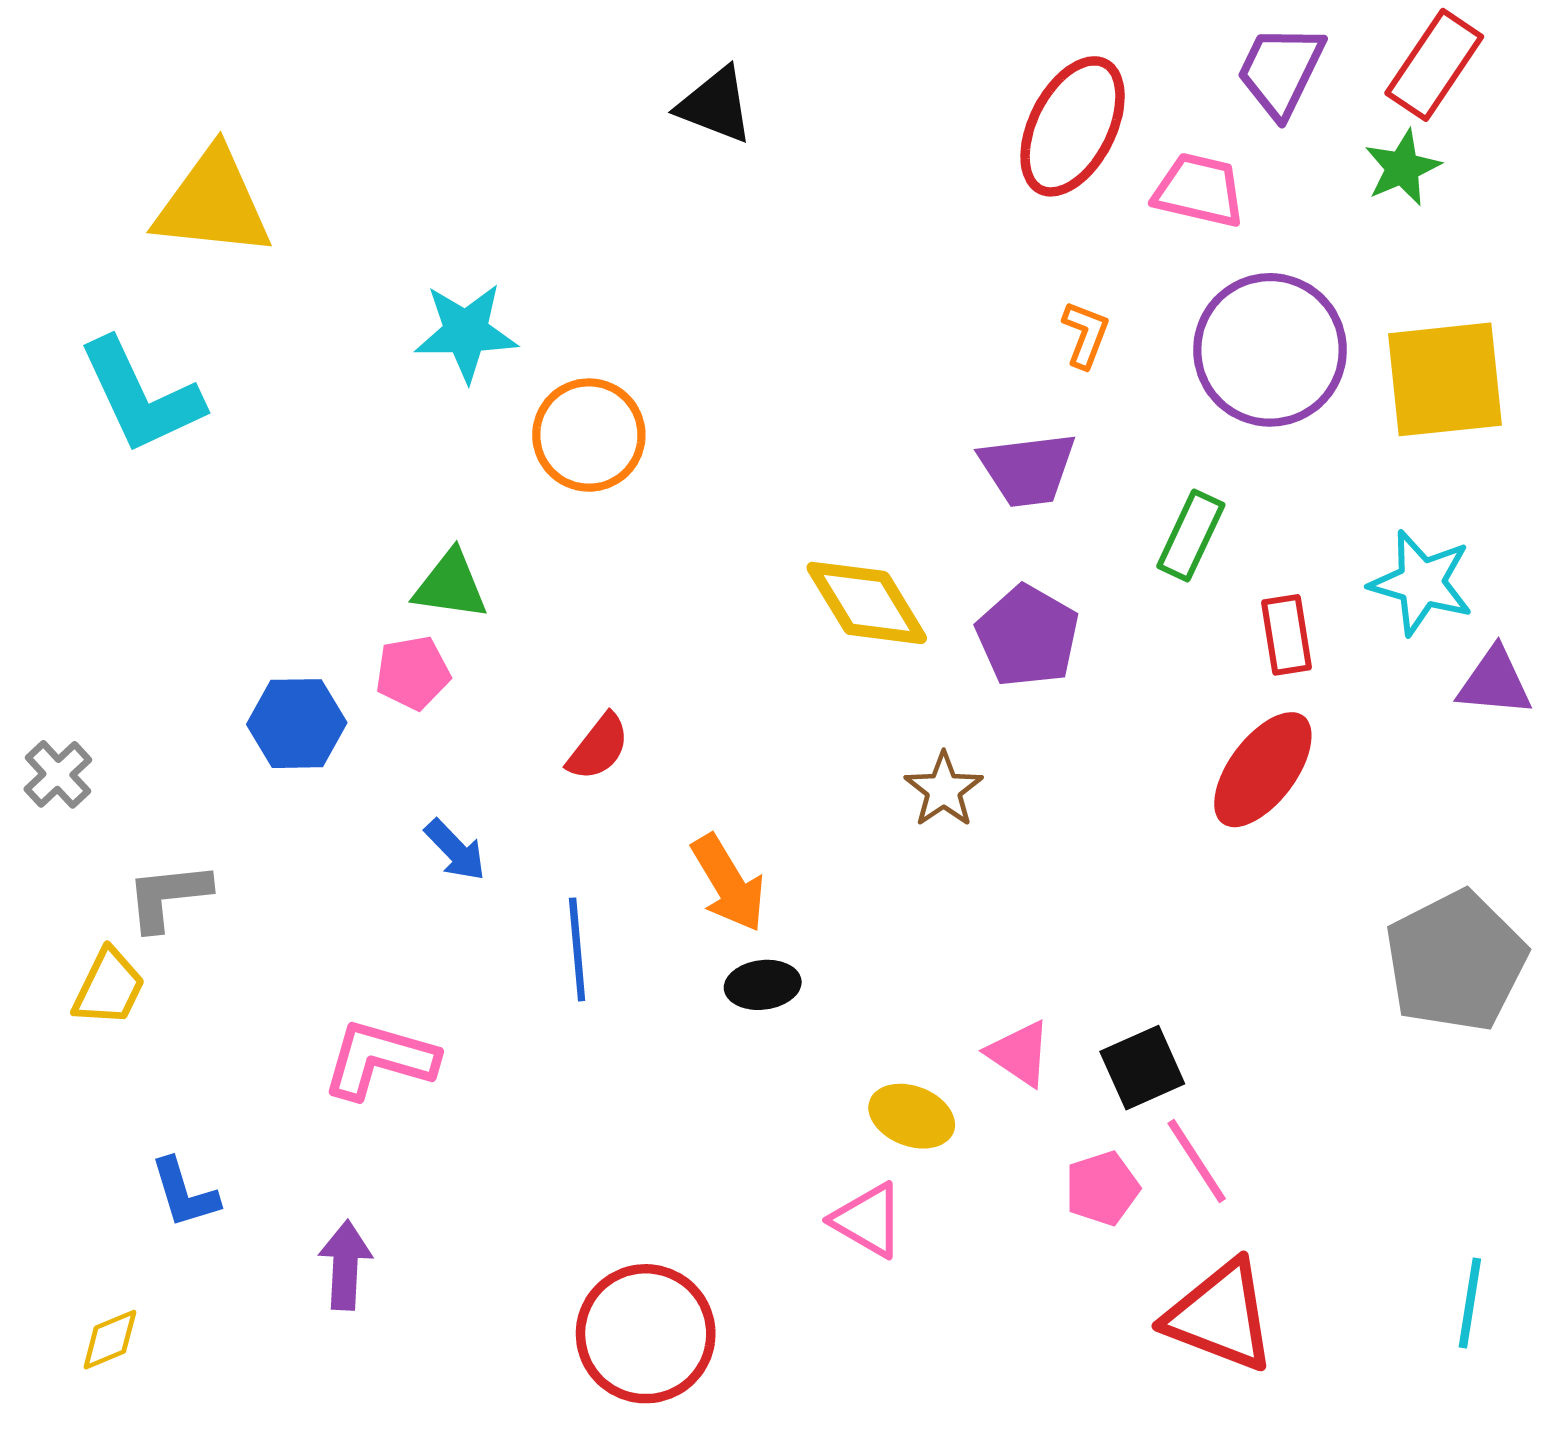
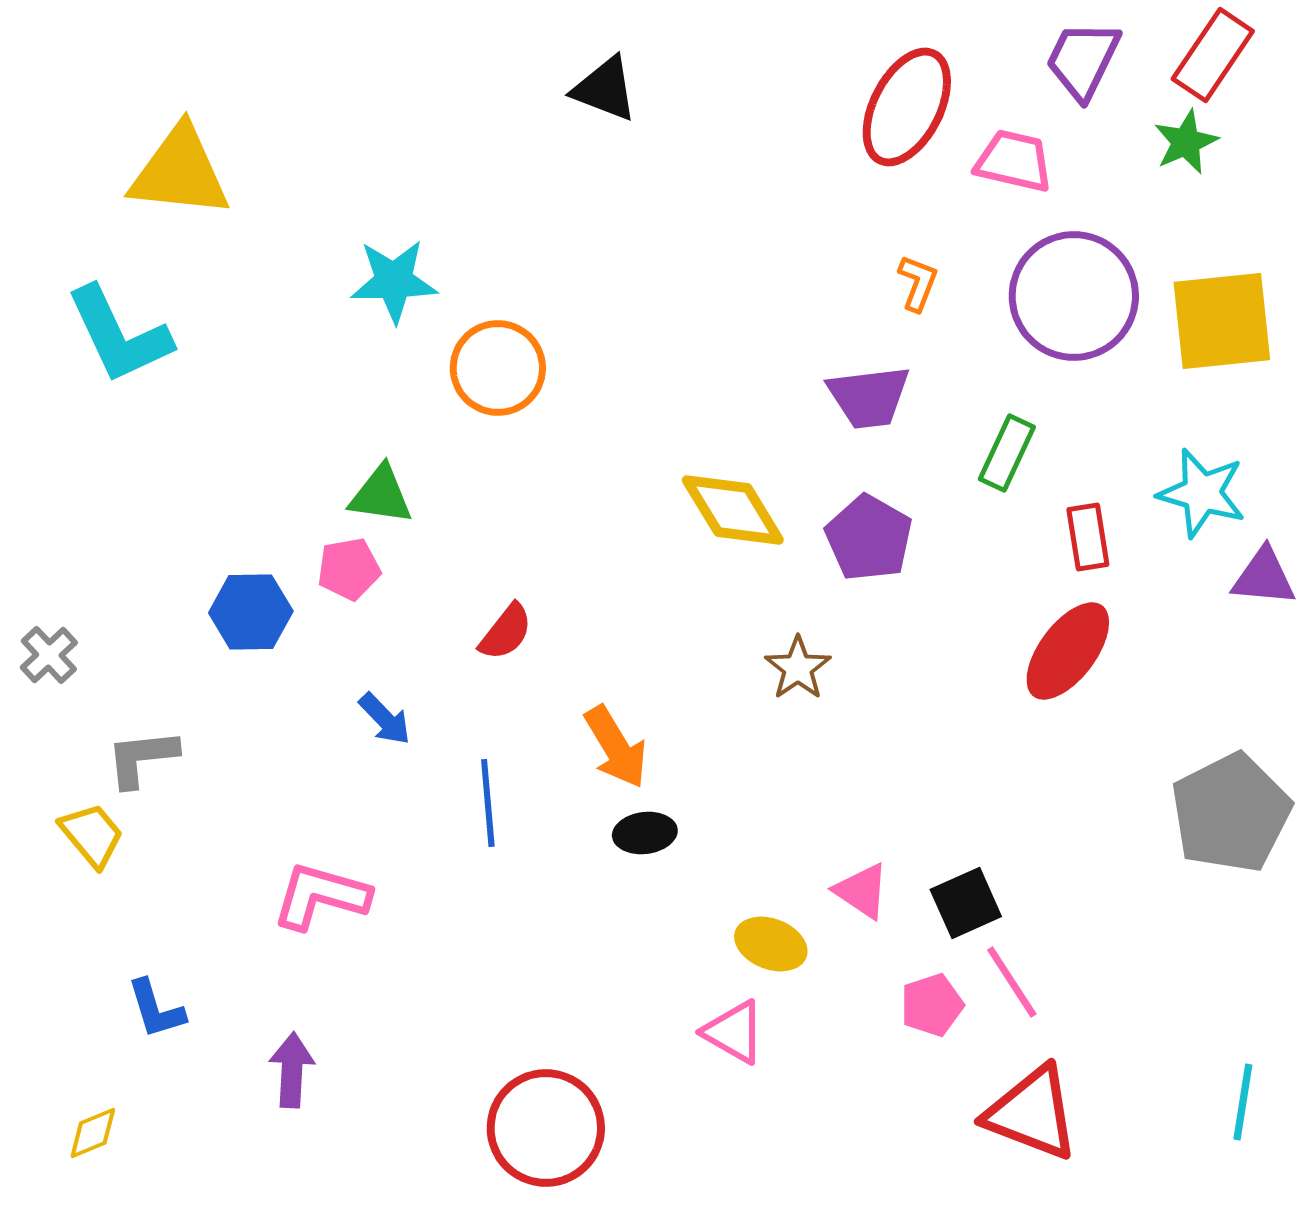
yellow trapezoid: (109, 987) -> (92, 835), turned -66

